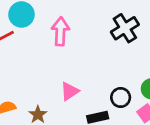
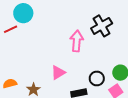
pink arrow: (60, 31) -> (77, 41), moved

